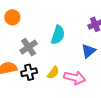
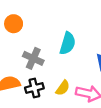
gray cross: (29, 47) -> (33, 58), turned -30

